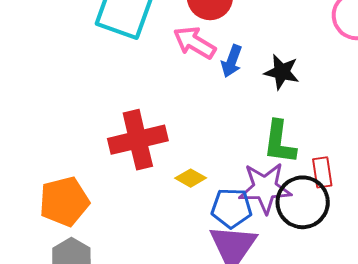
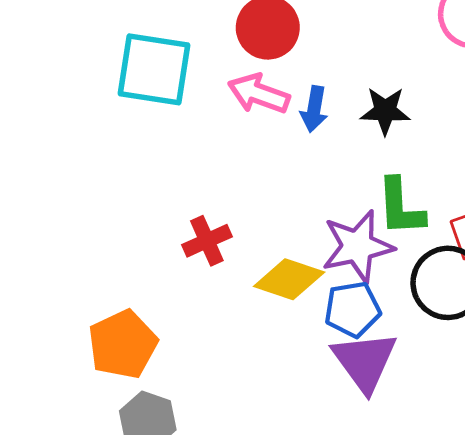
red cross: (138, 140) -> (207, 241), size x0.6
yellow diamond: (191, 178) -> (289, 279), size x1.6
purple star: (265, 188) -> (358, 246), moved

